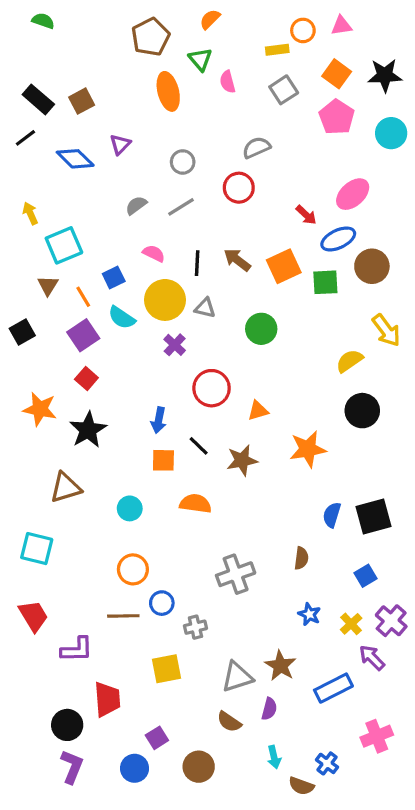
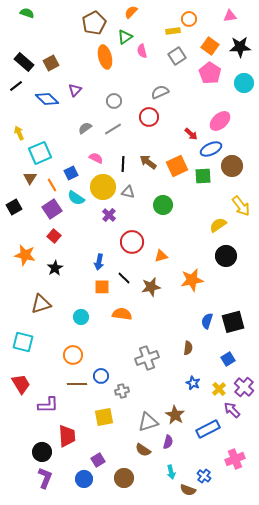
pink triangle: (341, 26) -> (230, 16), moved
green triangle: (200, 59) -> (125, 37), turned 35
black star: (88, 430) -> (55, 268), size x0.7
orange circle: (133, 569) -> (73, 355), moved

